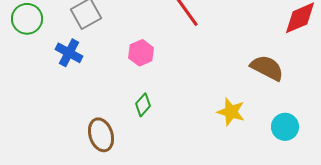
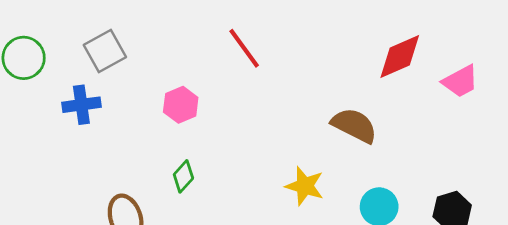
blue cross: (69, 53) -> (81, 105), turned -36

